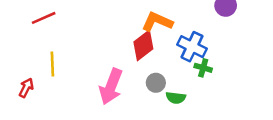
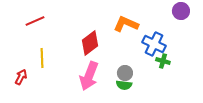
red diamond: (143, 45) -> (90, 43), moved
green semicircle: (176, 98) -> (124, 85), moved

